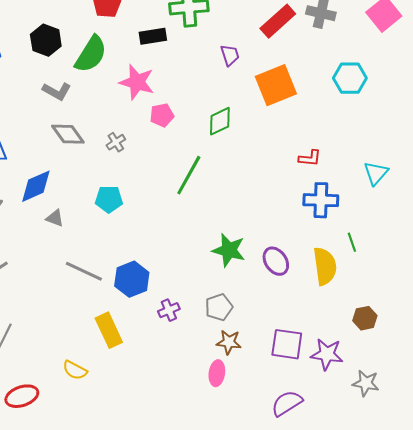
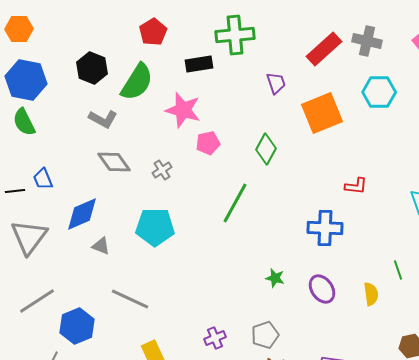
cyan hexagon: (350, 78) -> (379, 92), moved
green diamond: (220, 121) -> (266, 149), turned -36
cyan pentagon: (109, 199) -> (155, 227), size x1.4
blue cross: (321, 200) -> (325, 228), moved
green star: (229, 250) -> (275, 278), size x0.6
yellow semicircle: (325, 266) -> (371, 294), size x0.6
blue hexagon: (132, 279) -> (77, 326), moved

